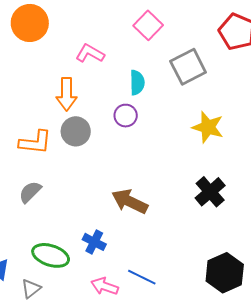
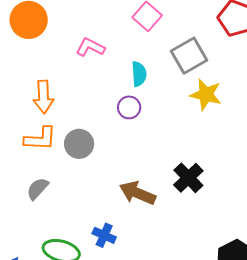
orange arrow: (67, 94) -> (44, 97), moved
yellow star: (208, 127) -> (206, 95), moved
gray circle: (76, 131) -> (79, 144), moved
black cross: (210, 192) -> (188, 178), moved

